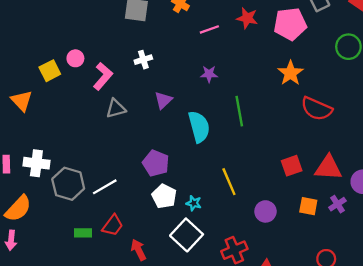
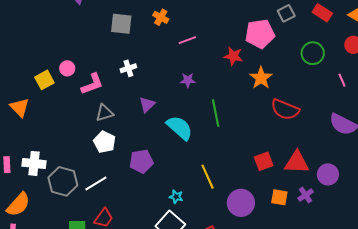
red star: (247, 18) -> (233, 56), moved
pink L-shape: (103, 76) -> (92, 84), turned 30
cyan semicircle: (199, 127) -> (180, 128), turned -32
purple pentagon: (156, 163) -> (141, 161), turned -30
white pentagon: (164, 196) -> (105, 142), moved
purple circle: (265, 211) -> (241, 203), size x1.4

